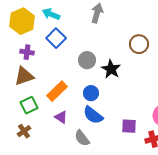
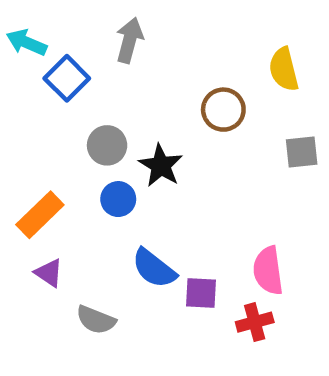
blue square: (56, 38) -> (67, 78), moved
blue circle: (91, 93) -> (118, 199), moved
blue semicircle: (93, 115) -> (154, 268), moved
gray semicircle: (82, 138) -> (96, 320), turned -30

